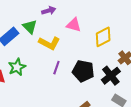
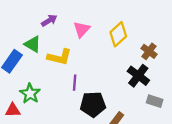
pink triangle: (74, 25) -> (82, 29), turned -49
black pentagon: (83, 71) -> (93, 104), moved

